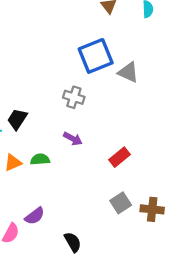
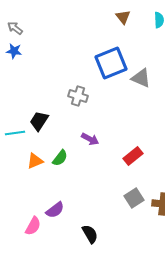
gray cross: (74, 97) -> (78, 96), moved
green semicircle: (40, 159) -> (60, 158), turned 132

